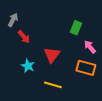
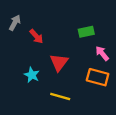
green rectangle: (76, 28) -> (86, 32), turned 56
red arrow: (24, 37) -> (36, 36), moved

